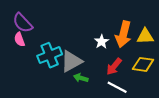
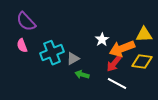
orange arrow: (123, 34) -> (122, 49), moved, turned 55
pink semicircle: (19, 39) -> (22, 46), moved
gray triangle: (71, 61) -> (73, 59), size x0.6

